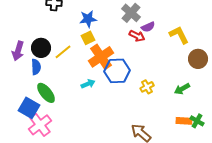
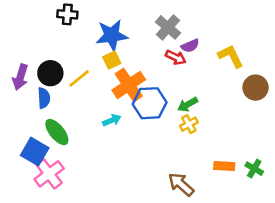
blue star: (88, 19) -> (112, 35), size x1.4
green arrow: (182, 89) -> (188, 105), moved
orange rectangle: (184, 121) -> (224, 166), moved

